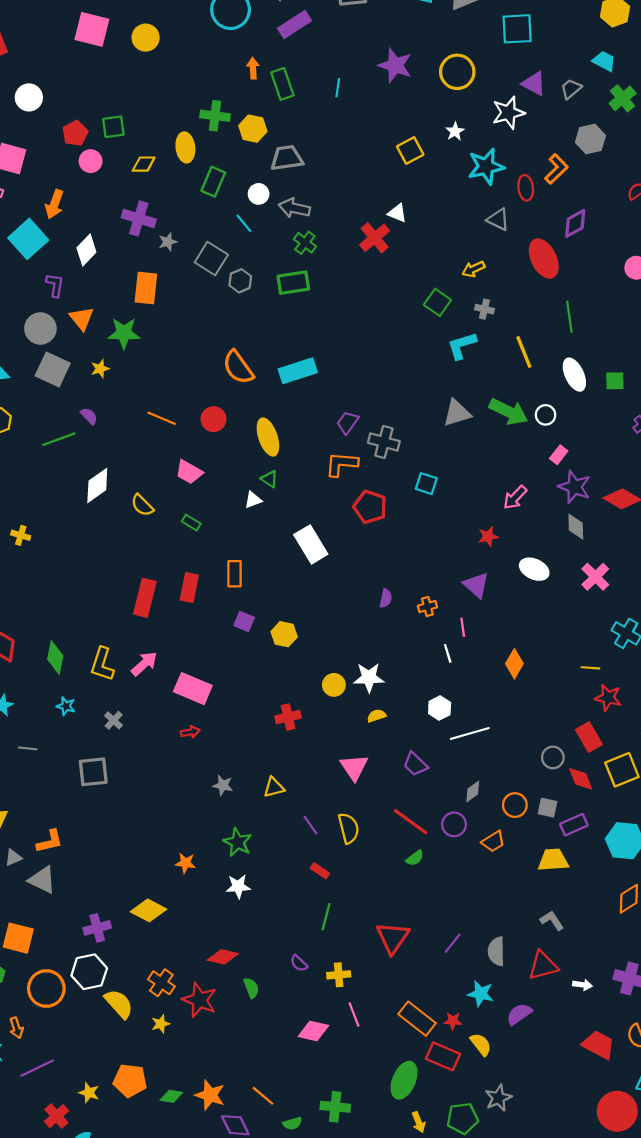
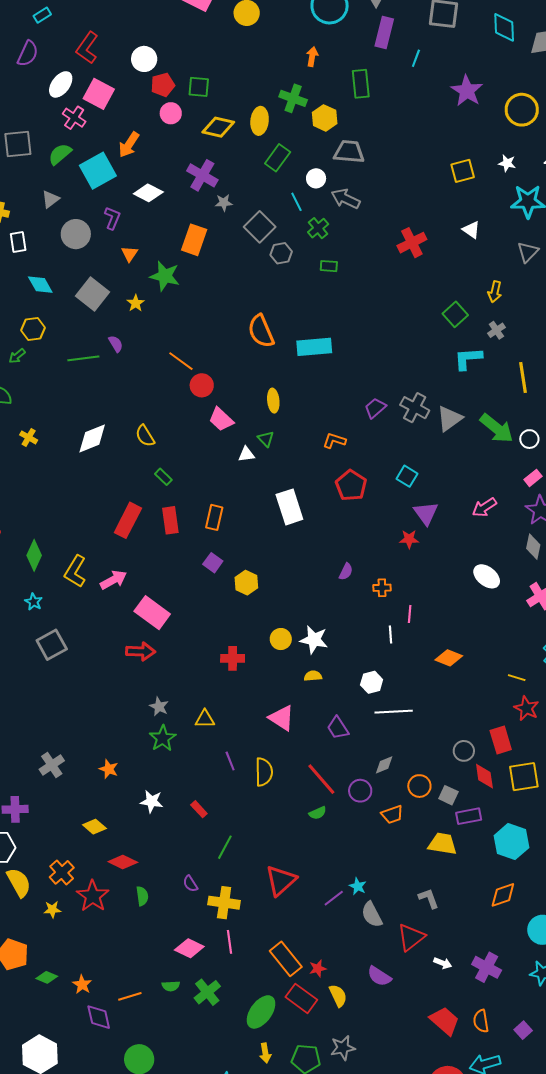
purple rectangle: (294, 25) -> (384, 33), turned -56
orange arrow: (253, 68) -> (312, 57), moved
cyan line: (338, 88) -> (416, 58), moved
white circle: (29, 97) -> (144, 59), moved
white star: (455, 131) -> (507, 163), turned 30
yellow diamond: (144, 164) -> (218, 127), size x1.4
white triangle: (397, 213) -> (471, 230), moved
gray triangle: (498, 219) -> (528, 252), turned 35
green cross: (305, 243) -> (318, 228), moved
white diamond: (86, 250) -> (148, 193), turned 60
yellow arrow: (473, 269) -> (495, 292), turned -65
green rectangle: (293, 283) -> (329, 266), size x0.6
gray cross: (484, 309) -> (496, 330), turned 30
orange triangle: (82, 318) -> (130, 254), size x0.7
gray circle: (40, 328) -> (76, 234), moved
yellow star: (100, 369) -> (136, 303), turned -30
gray triangle: (457, 413) -> (450, 419), turned -32
red circle: (213, 419) -> (202, 385), moved
purple trapezoid: (348, 422) -> (375, 408), moved
yellow ellipse: (268, 437) -> (273, 401), size x0.7
gray cross: (384, 442) -> (415, 408), moved
orange L-shape: (342, 464) -> (334, 441), size x0.7
pink trapezoid: (189, 472) -> (221, 419), moved
white diamond: (97, 485) -> (92, 438), moved
green rectangle: (191, 523) -> (163, 477), moved
red star: (488, 536) -> (409, 539), moved
purple triangle: (476, 585) -> (426, 513), moved
red rectangle: (189, 587) -> (170, 520), turned -32
orange diamond: (514, 664) -> (449, 658), turned 68
gray cross: (114, 720) -> (52, 765), moved, size x1.4
red arrow: (190, 732) -> (141, 651), size x1.6
pink triangle: (354, 767) -> (282, 718), turned -36
gray square: (93, 772) -> (52, 645), moved, turned -36
green star: (238, 842) -> (163, 738), moved
red rectangle: (320, 871) -> (199, 809), moved
yellow diamond: (149, 910) -> (94, 827), moved, size x0.7
gray semicircle: (496, 951) -> (372, 915), turned -40
red triangle: (543, 966) -> (411, 937), turned -36
yellow cross: (339, 975) -> (224, 903), size x1.4
cyan star: (481, 994) -> (358, 886), moved, size x0.7
purple semicircle: (519, 1014) -> (379, 976), turned -125
red star: (453, 1021) -> (318, 968), turned -30
orange star: (210, 1095) -> (82, 984), size x0.7
orange line: (263, 1096) -> (130, 996), turned -70
green cross: (335, 1107) -> (207, 992), moved, turned 32
green semicircle: (292, 1123) -> (171, 986), moved

